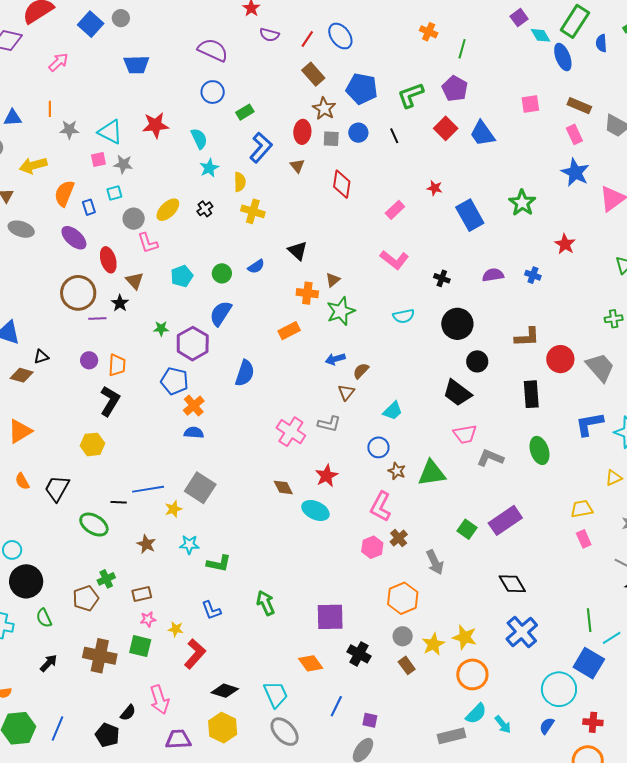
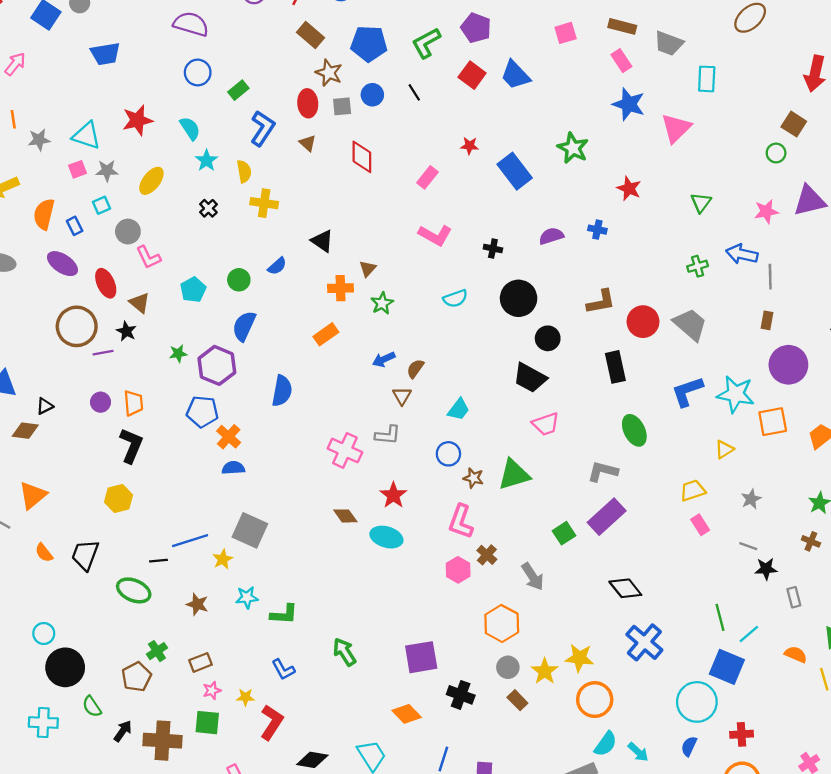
yellow ellipse: (168, 210) -> (151, 181), moved
green star: (341, 311) -> (382, 303), size x0.7
gray L-shape: (490, 458) -> (603, 471), moved
green square: (467, 529) -> (564, 533), turned 30
black arrow: (49, 663) -> (123, 731), moved

